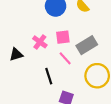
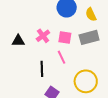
gray rectangle: (87, 45) -> (89, 37), moved

